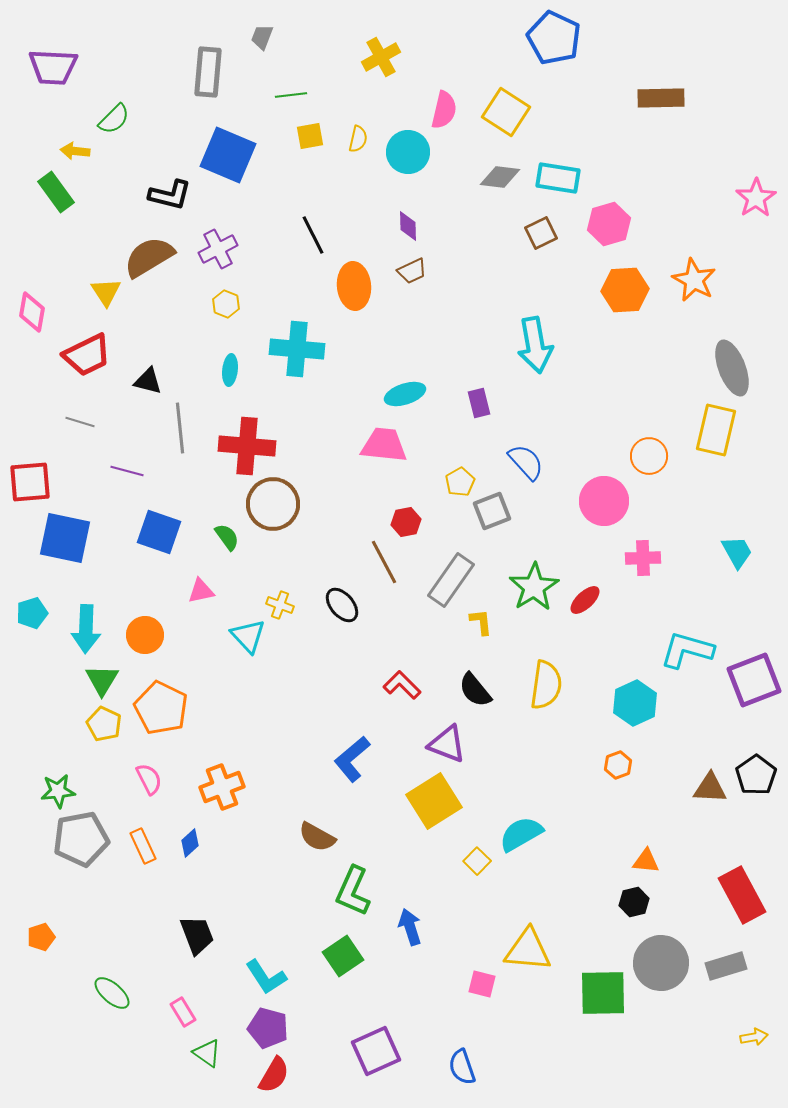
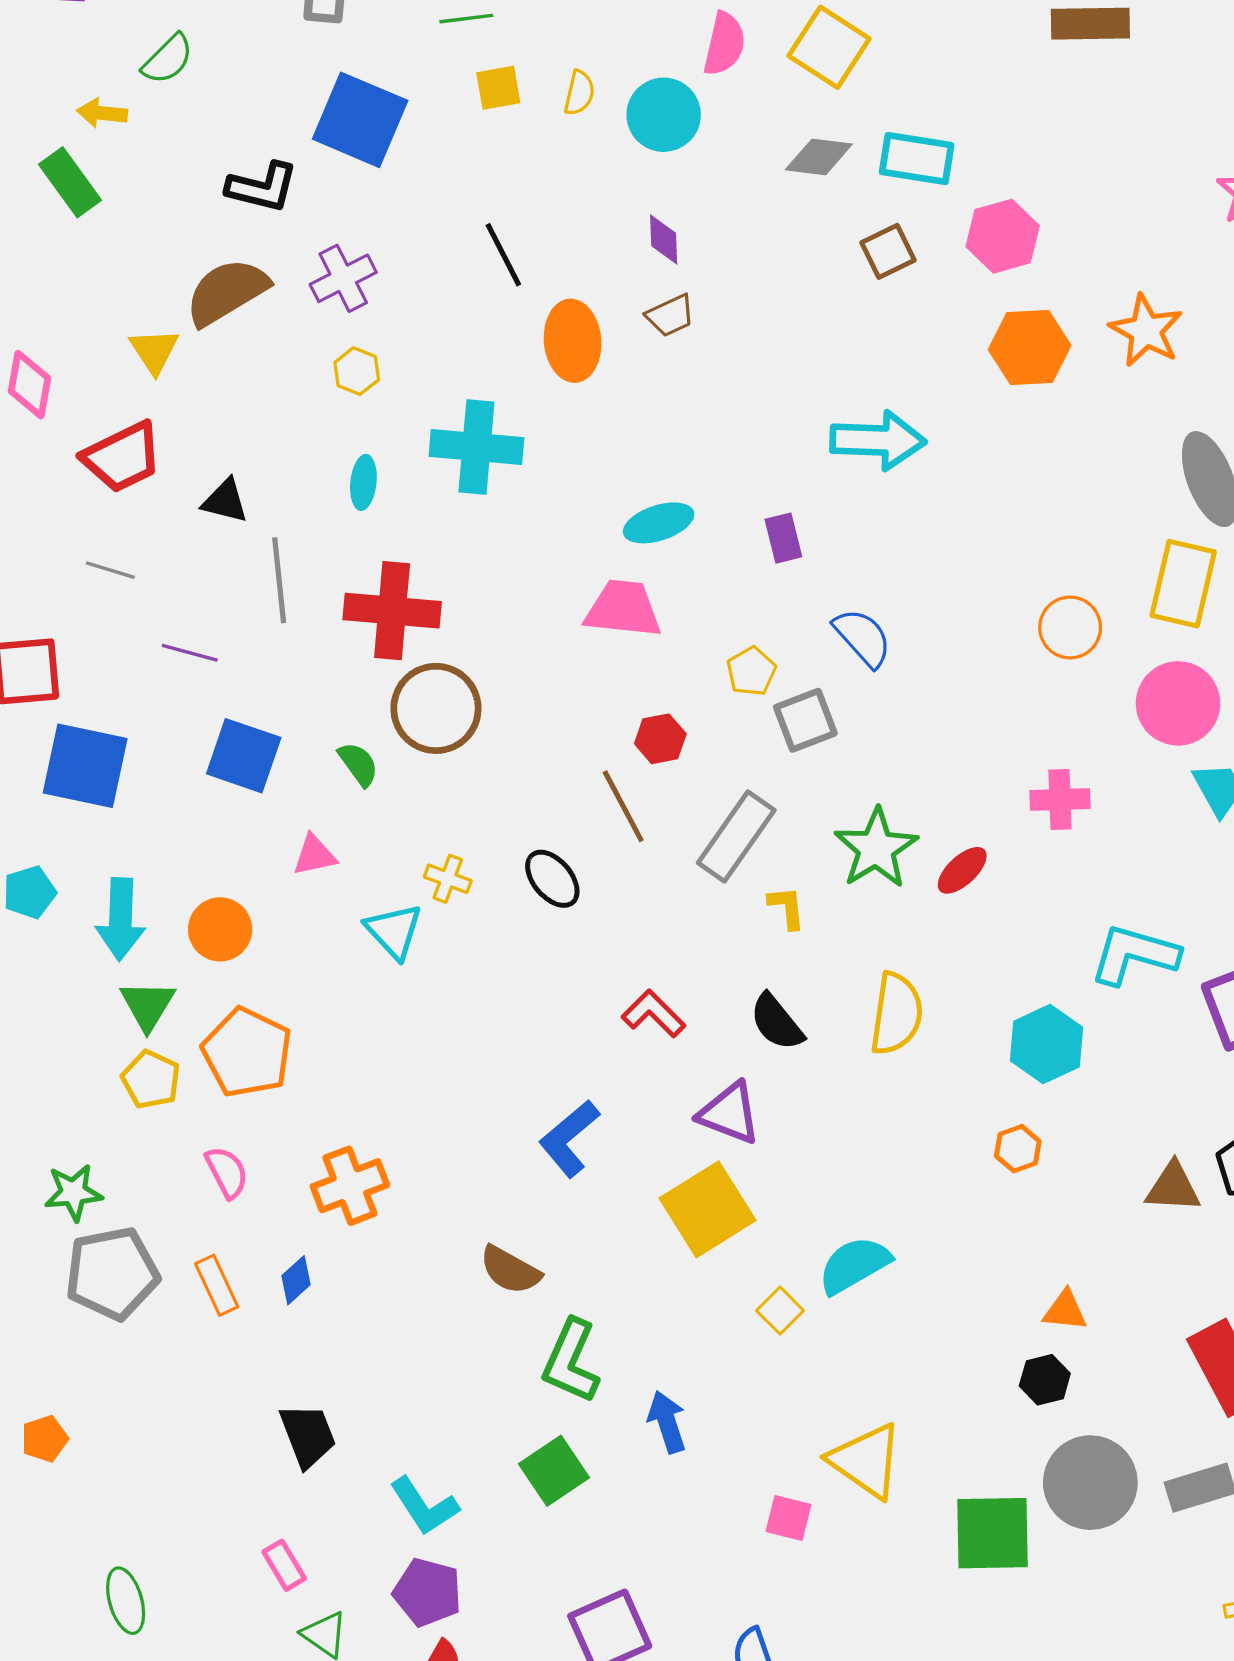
cyan arrow: (535, 345) -> (878, 440), turned -78
pink circle: (604, 501) -> (1178, 703), moved
yellow triangle: (528, 950) -> (866, 1461), turned 30
green ellipse: (112, 993) -> (126, 1601), moved, turned 33

